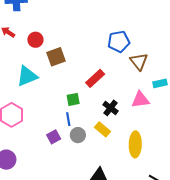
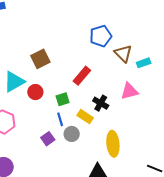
red circle: (35, 40) -> (35, 92), moved
cyan rectangle: (160, 83) -> (144, 63), moved
yellow rectangle: (102, 129) -> (85, 117), moved
yellow ellipse: (135, 144) -> (113, 144), moved

